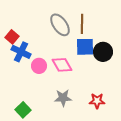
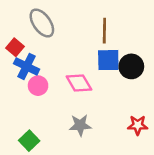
gray ellipse: (60, 25) -> (42, 23), moved
pink circle: (39, 66) -> (38, 86), moved
red star: (97, 101) -> (138, 125), moved

